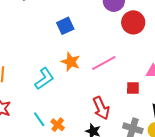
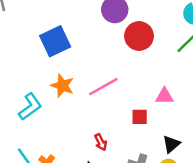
blue square: (65, 26) -> (55, 41), size x1.4
red arrow: (101, 108) -> (101, 142), size x0.6

